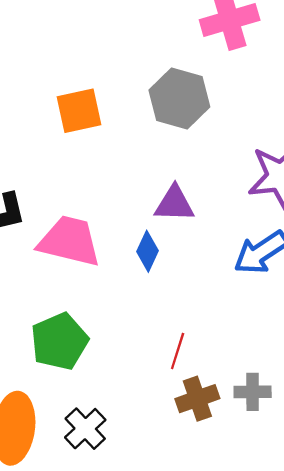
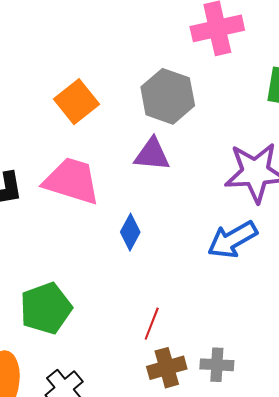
orange square: (79, 111) -> (77, 102), turned -30
purple triangle: (174, 204) -> (152, 155), moved
pink trapezoid: (69, 241) -> (72, 181), moved

